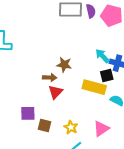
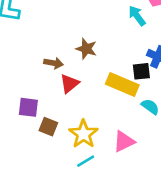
cyan arrow: (102, 56) -> (137, 16), moved
brown arrow: (50, 78) -> (54, 63), moved
yellow star: (71, 127) -> (83, 134), size x1.5

